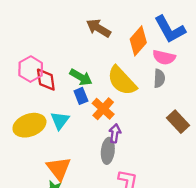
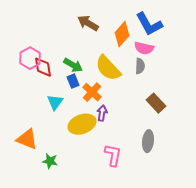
yellow ellipse: (29, 125) -> (82, 124), moved
gray ellipse: (108, 151) -> (148, 141), moved
orange triangle: (59, 168) -> (27, 139), moved, turned -30

